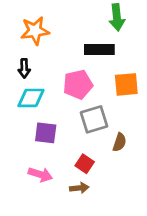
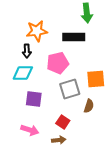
orange star: (35, 31) -> (37, 31), moved
black arrow: (24, 68) -> (27, 51), moved
orange square: (126, 84) -> (96, 79), moved

